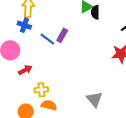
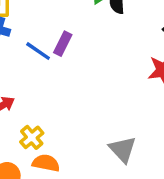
yellow cross: (41, 90) -> (32, 137), turned -32

